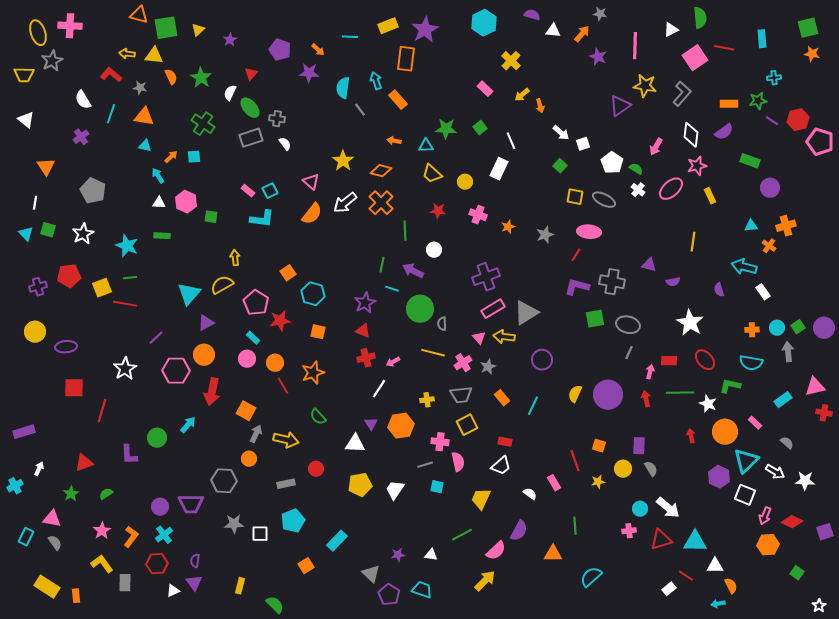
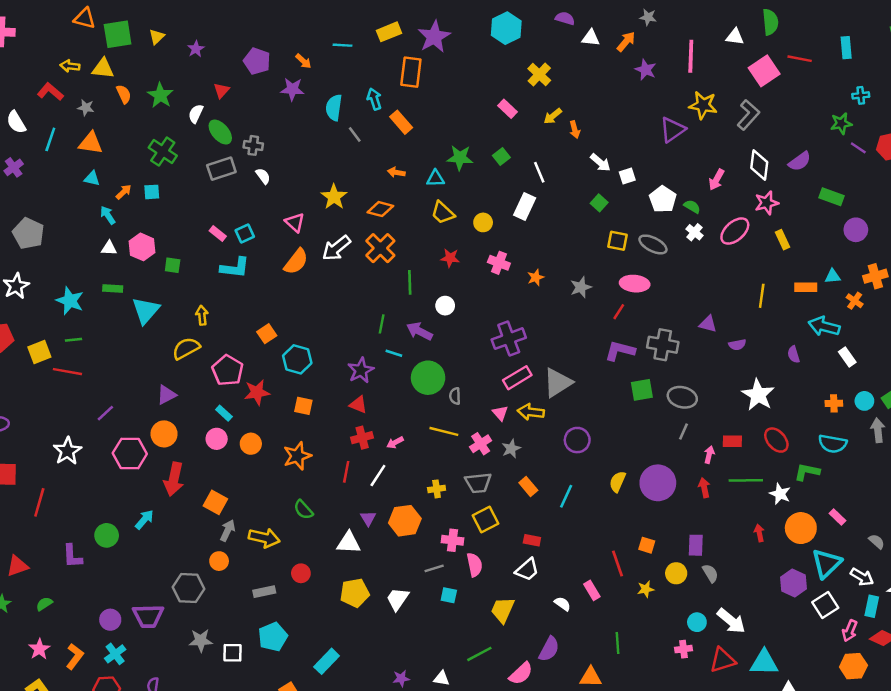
white triangle: (671, 30) -> (735, 37), turned 35
orange rectangle: (729, 104) -> (806, 287), moved
cyan triangle: (189, 294) -> (146, 310), moved
red line: (283, 386) -> (346, 472), moved, turned 42
cyan rectangle: (783, 400) -> (872, 606), moved, turned -42
white square: (745, 495) -> (825, 605), turned 35

